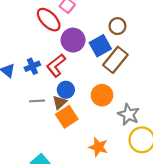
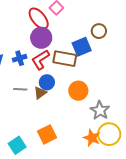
purple circle: (73, 40) -> (41, 38), moved
brown rectangle: (115, 60) -> (65, 59), moved, turned 55
orange square: (67, 117) -> (47, 134), moved
orange star: (98, 147) -> (92, 138), moved

